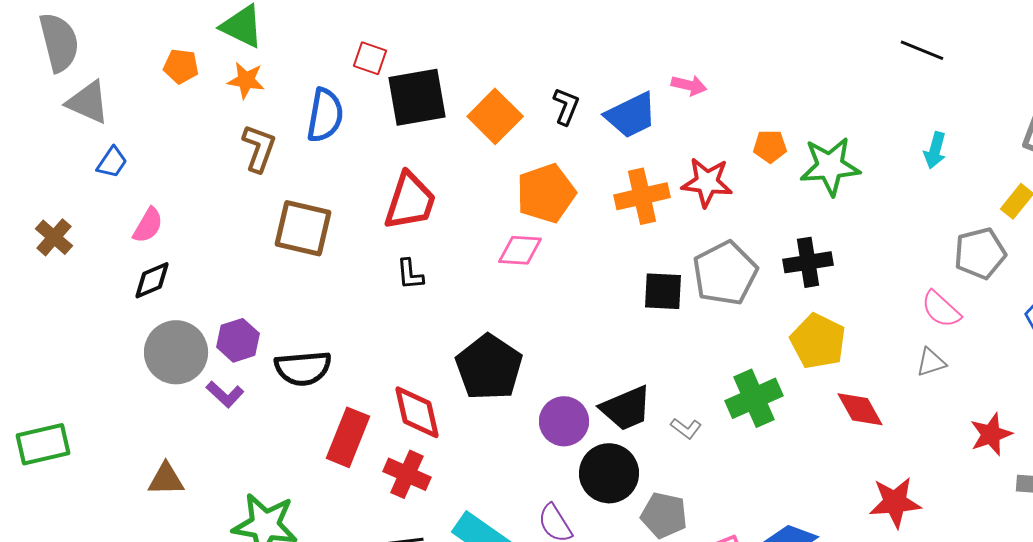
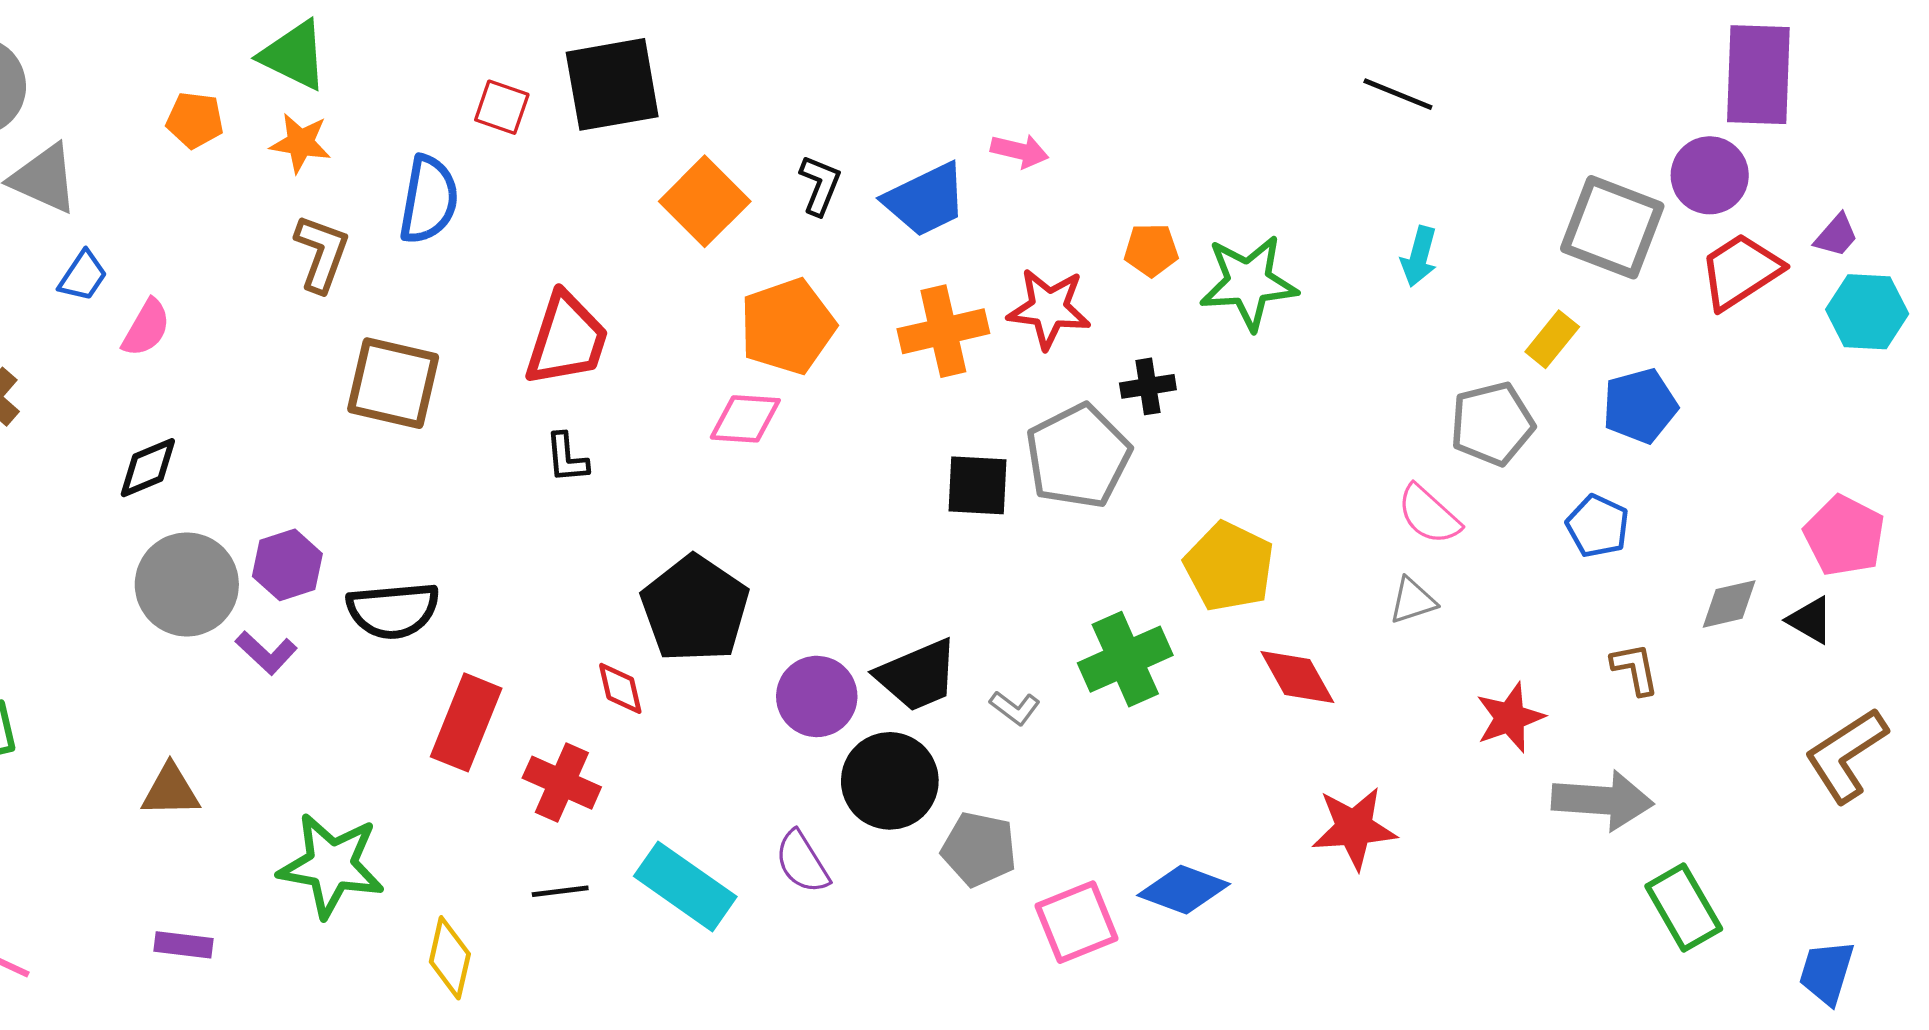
black square: (417, 97) -> (612, 84), moved
pink semicircle: (148, 225) -> (146, 328), moved
black cross: (808, 262) -> (1148, 386), moved, size x0.7
red diamond: (417, 412) -> (620, 688), moved, size x0.6

